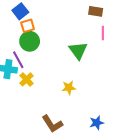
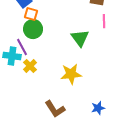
orange square: (28, 26) -> (31, 14), turned 32
yellow star: (69, 88) -> (71, 74), size x1.5

